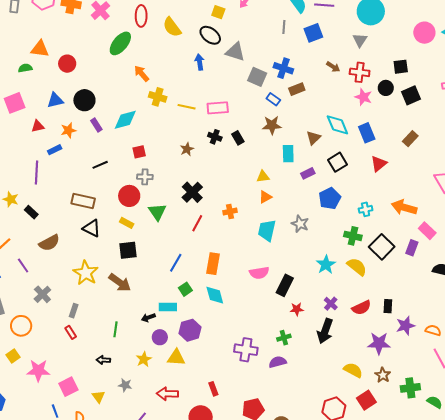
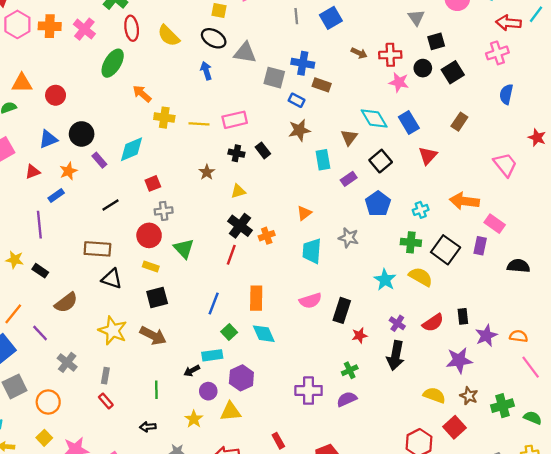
gray triangle: (360, 40) -> (416, 17), moved
brown rectangle: (297, 89) -> (322, 85), turned 49
yellow triangle: (263, 176) -> (238, 191), moved
black cross: (192, 192) -> (240, 226), moved

